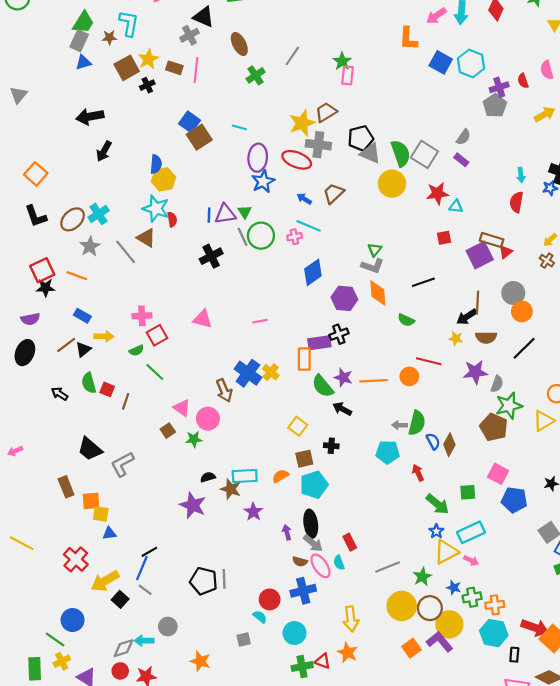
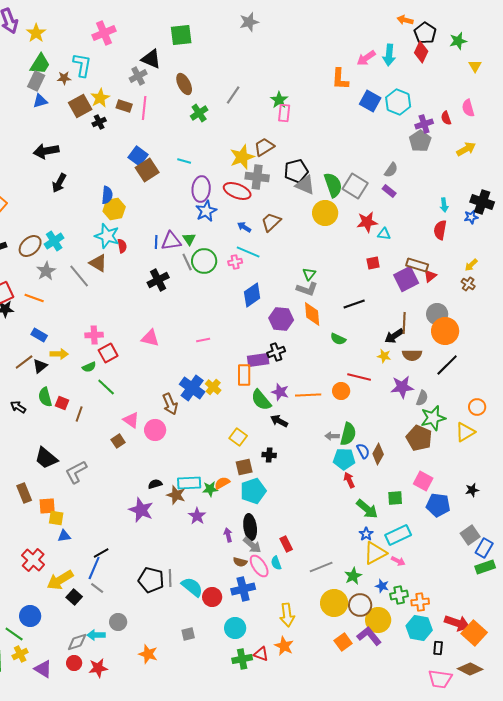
orange circle: (522, 311) -> (445, 331), size x1.4
green star: (194, 439) -> (210, 489), moved
cyan pentagon: (388, 452) -> (344, 459), moved
cyan semicircle: (260, 617) -> (192, 587), moved, size x1.6

